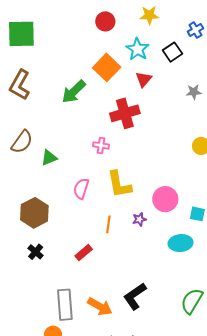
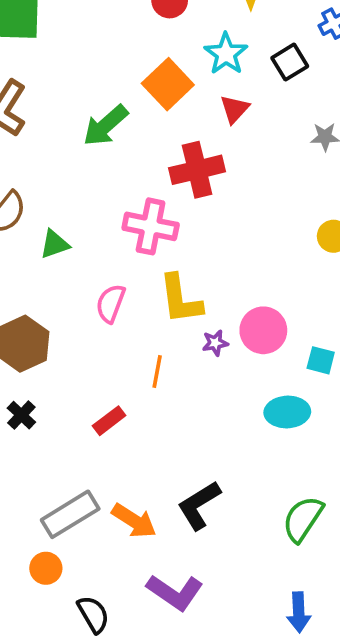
pink cross: (101, 145) -> (151, 226), size x1.8
purple star: (139, 219) -> (215, 343), moved
gray rectangle: (65, 305) -> (70, 514), turned 60

